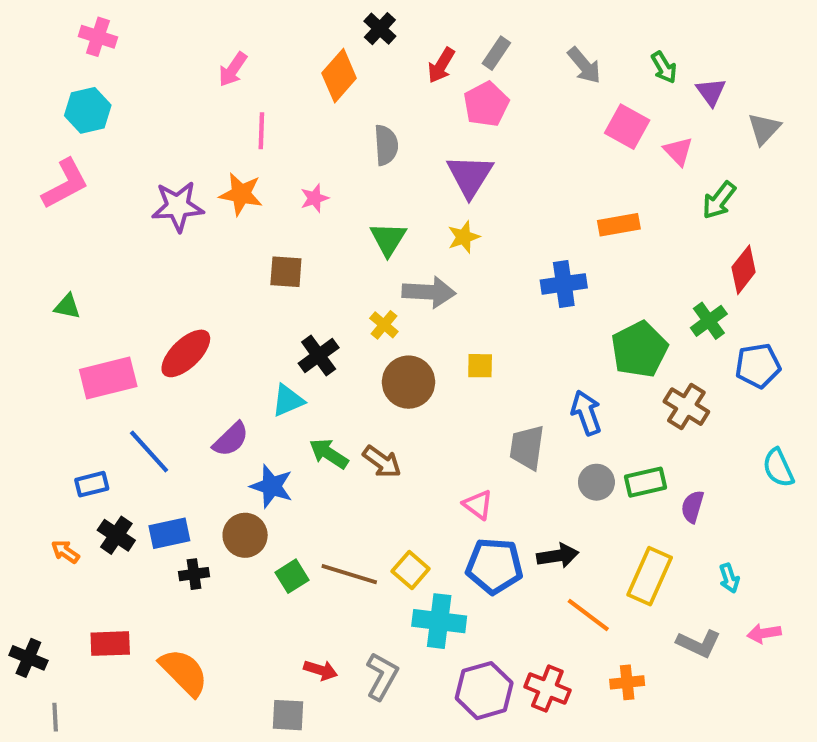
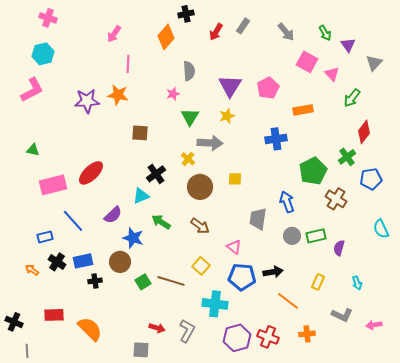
black cross: (380, 29) -> (186, 14), turned 35
pink pentagon: (486, 104) -> (268, 88), moved
pink star: (315, 198) -> (173, 94), moved
brown arrow: (382, 462) -> (200, 226), moved
yellow square: (411, 570) -> (201, 266), moved
yellow rectangle: (650, 576) -> (318, 282), size x0.6
pink arrow: (764, 633) -> (374, 325), moved

